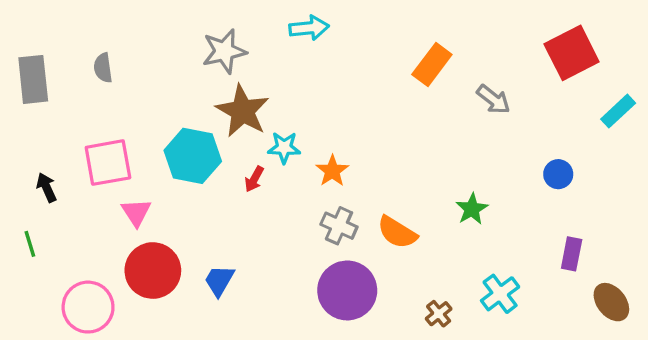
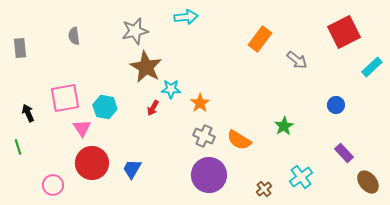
gray semicircle: (103, 68) -> (74, 36), moved
gray rectangle: (33, 79) -> (20, 48), size x0.7
cyan hexagon: (193, 156) -> (105, 107), moved, size x0.7
purple rectangle: (572, 254) -> (344, 153), turned -54
pink circle: (88, 307) -> (53, 185), size x0.7

